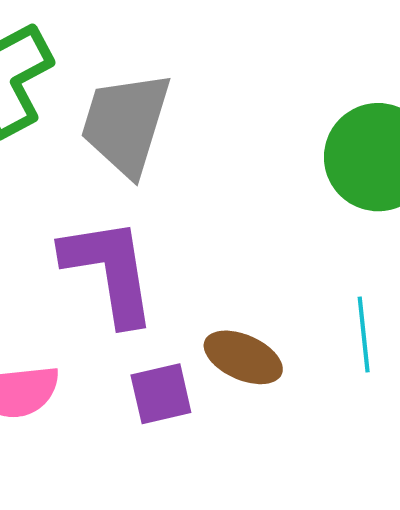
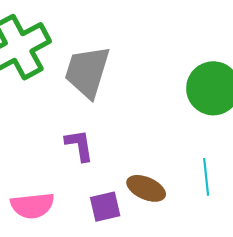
purple L-shape: (109, 271) -> (79, 145), size x0.6

